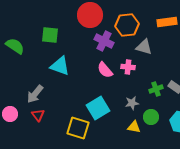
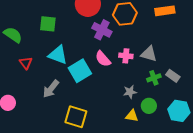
gray triangle: (144, 47) -> (149, 54), moved
gray arrow: (35, 94) -> (51, 89), moved
cyan square: (98, 108) -> (80, 71), moved
red triangle: (38, 115) -> (26, 63), moved

